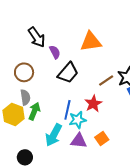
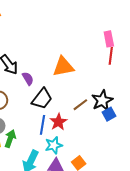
red star: (93, 104) -> (58, 122), moved
blue line: (67, 110) -> (42, 125), moved

